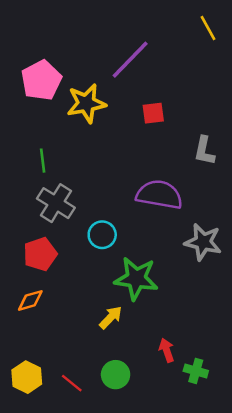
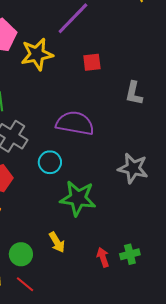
purple semicircle: (159, 195) -> (75, 123), moved
yellow arrow: (111, 317) -> (57, 242), moved, turned 105
green cross: (196, 371) -> (130, 254), moved, turned -30
green circle: (116, 375) -> (21, 254), moved

